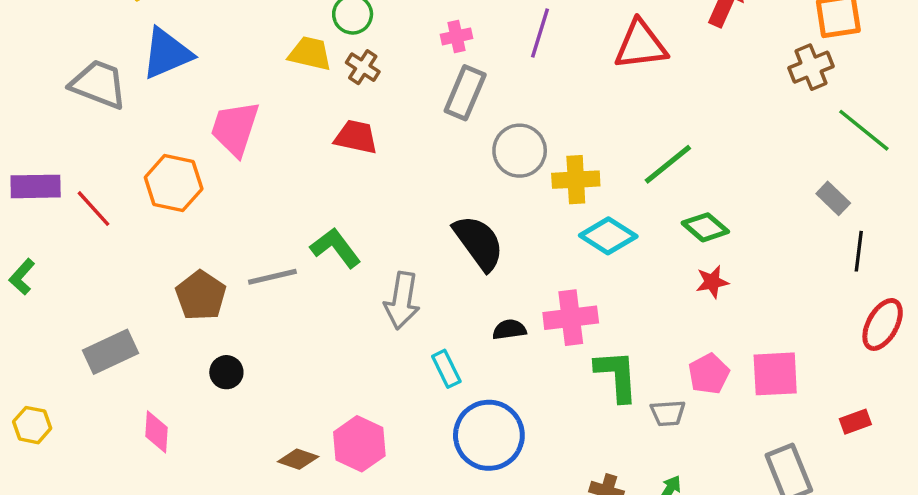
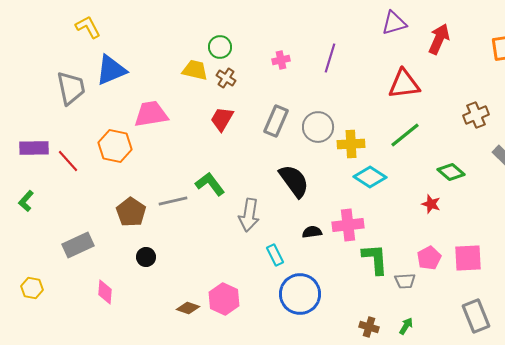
red triangle: (641, 45) -> (404, 84), moved
brown cross: (811, 67) -> (476, 115), moved
gray trapezoid: (99, 84) -> (71, 88), turned 57
gray rectangle: (465, 93) -> (276, 121), moved
pink trapezoid: (235, 128) -> (151, 114), turned 63
red trapezoid: (356, 137) -> (222, 119), turned -72
green diamond: (705, 227) -> (451, 172), moved
red star: (712, 282) -> (431, 204), turned 30

